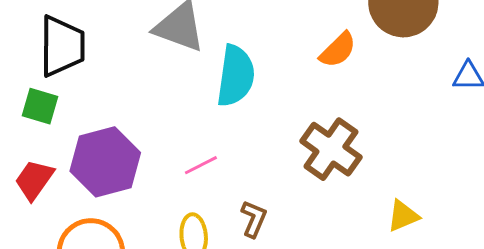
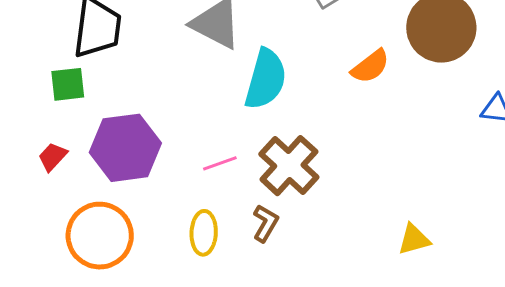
green square: (40, 106) -> (68, 84), turned -30
brown cross: (331, 149) -> (289, 166), moved
red trapezoid: (34, 180) -> (53, 157), size x0.7

